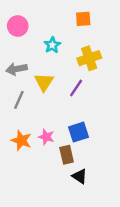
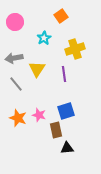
orange square: (83, 19) -> (61, 16), moved, turned -32
purple line: (76, 88) -> (64, 74), turned -42
gray line: (19, 100) -> (16, 84), turned -63
black triangle: (80, 176) -> (67, 148), turned -40

